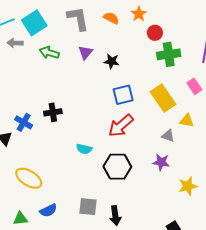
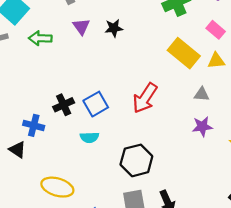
blue square: (123, 95) -> (96, 104), moved
yellow triangle: (187, 121) -> (216, 61), moved
cyan semicircle: (84, 149) -> (89, 137), moved
black hexagon: (117, 167) -> (136, 160), moved

